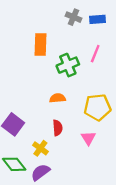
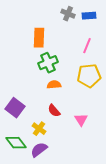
green cross: (68, 65) -> (48, 63), moved
yellow pentagon: (97, 107) -> (89, 76), moved
red semicircle: (58, 128) -> (54, 111), turned 144

